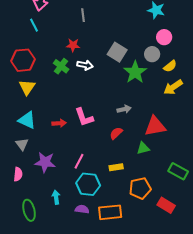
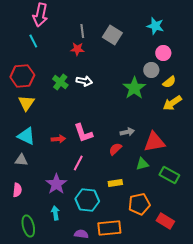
red star: (73, 45) -> (77, 49), moved
gray square: (117, 52) -> (112, 35), moved
gray arrow: (124, 109) -> (127, 132), moved
gray triangle: (22, 144) -> (21, 160), turned -48
pink line: (79, 161) -> (78, 163), moved
purple star: (45, 162) -> (56, 184), moved, turned 30
green rectangle: (178, 171) -> (169, 175), moved
purple semicircle: (82, 209) -> (81, 234), moved

